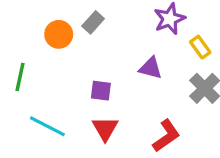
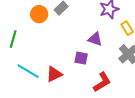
purple square: (101, 91) -> (81, 58), moved
red triangle: (105, 129) -> (54, 74), moved, turned 30

